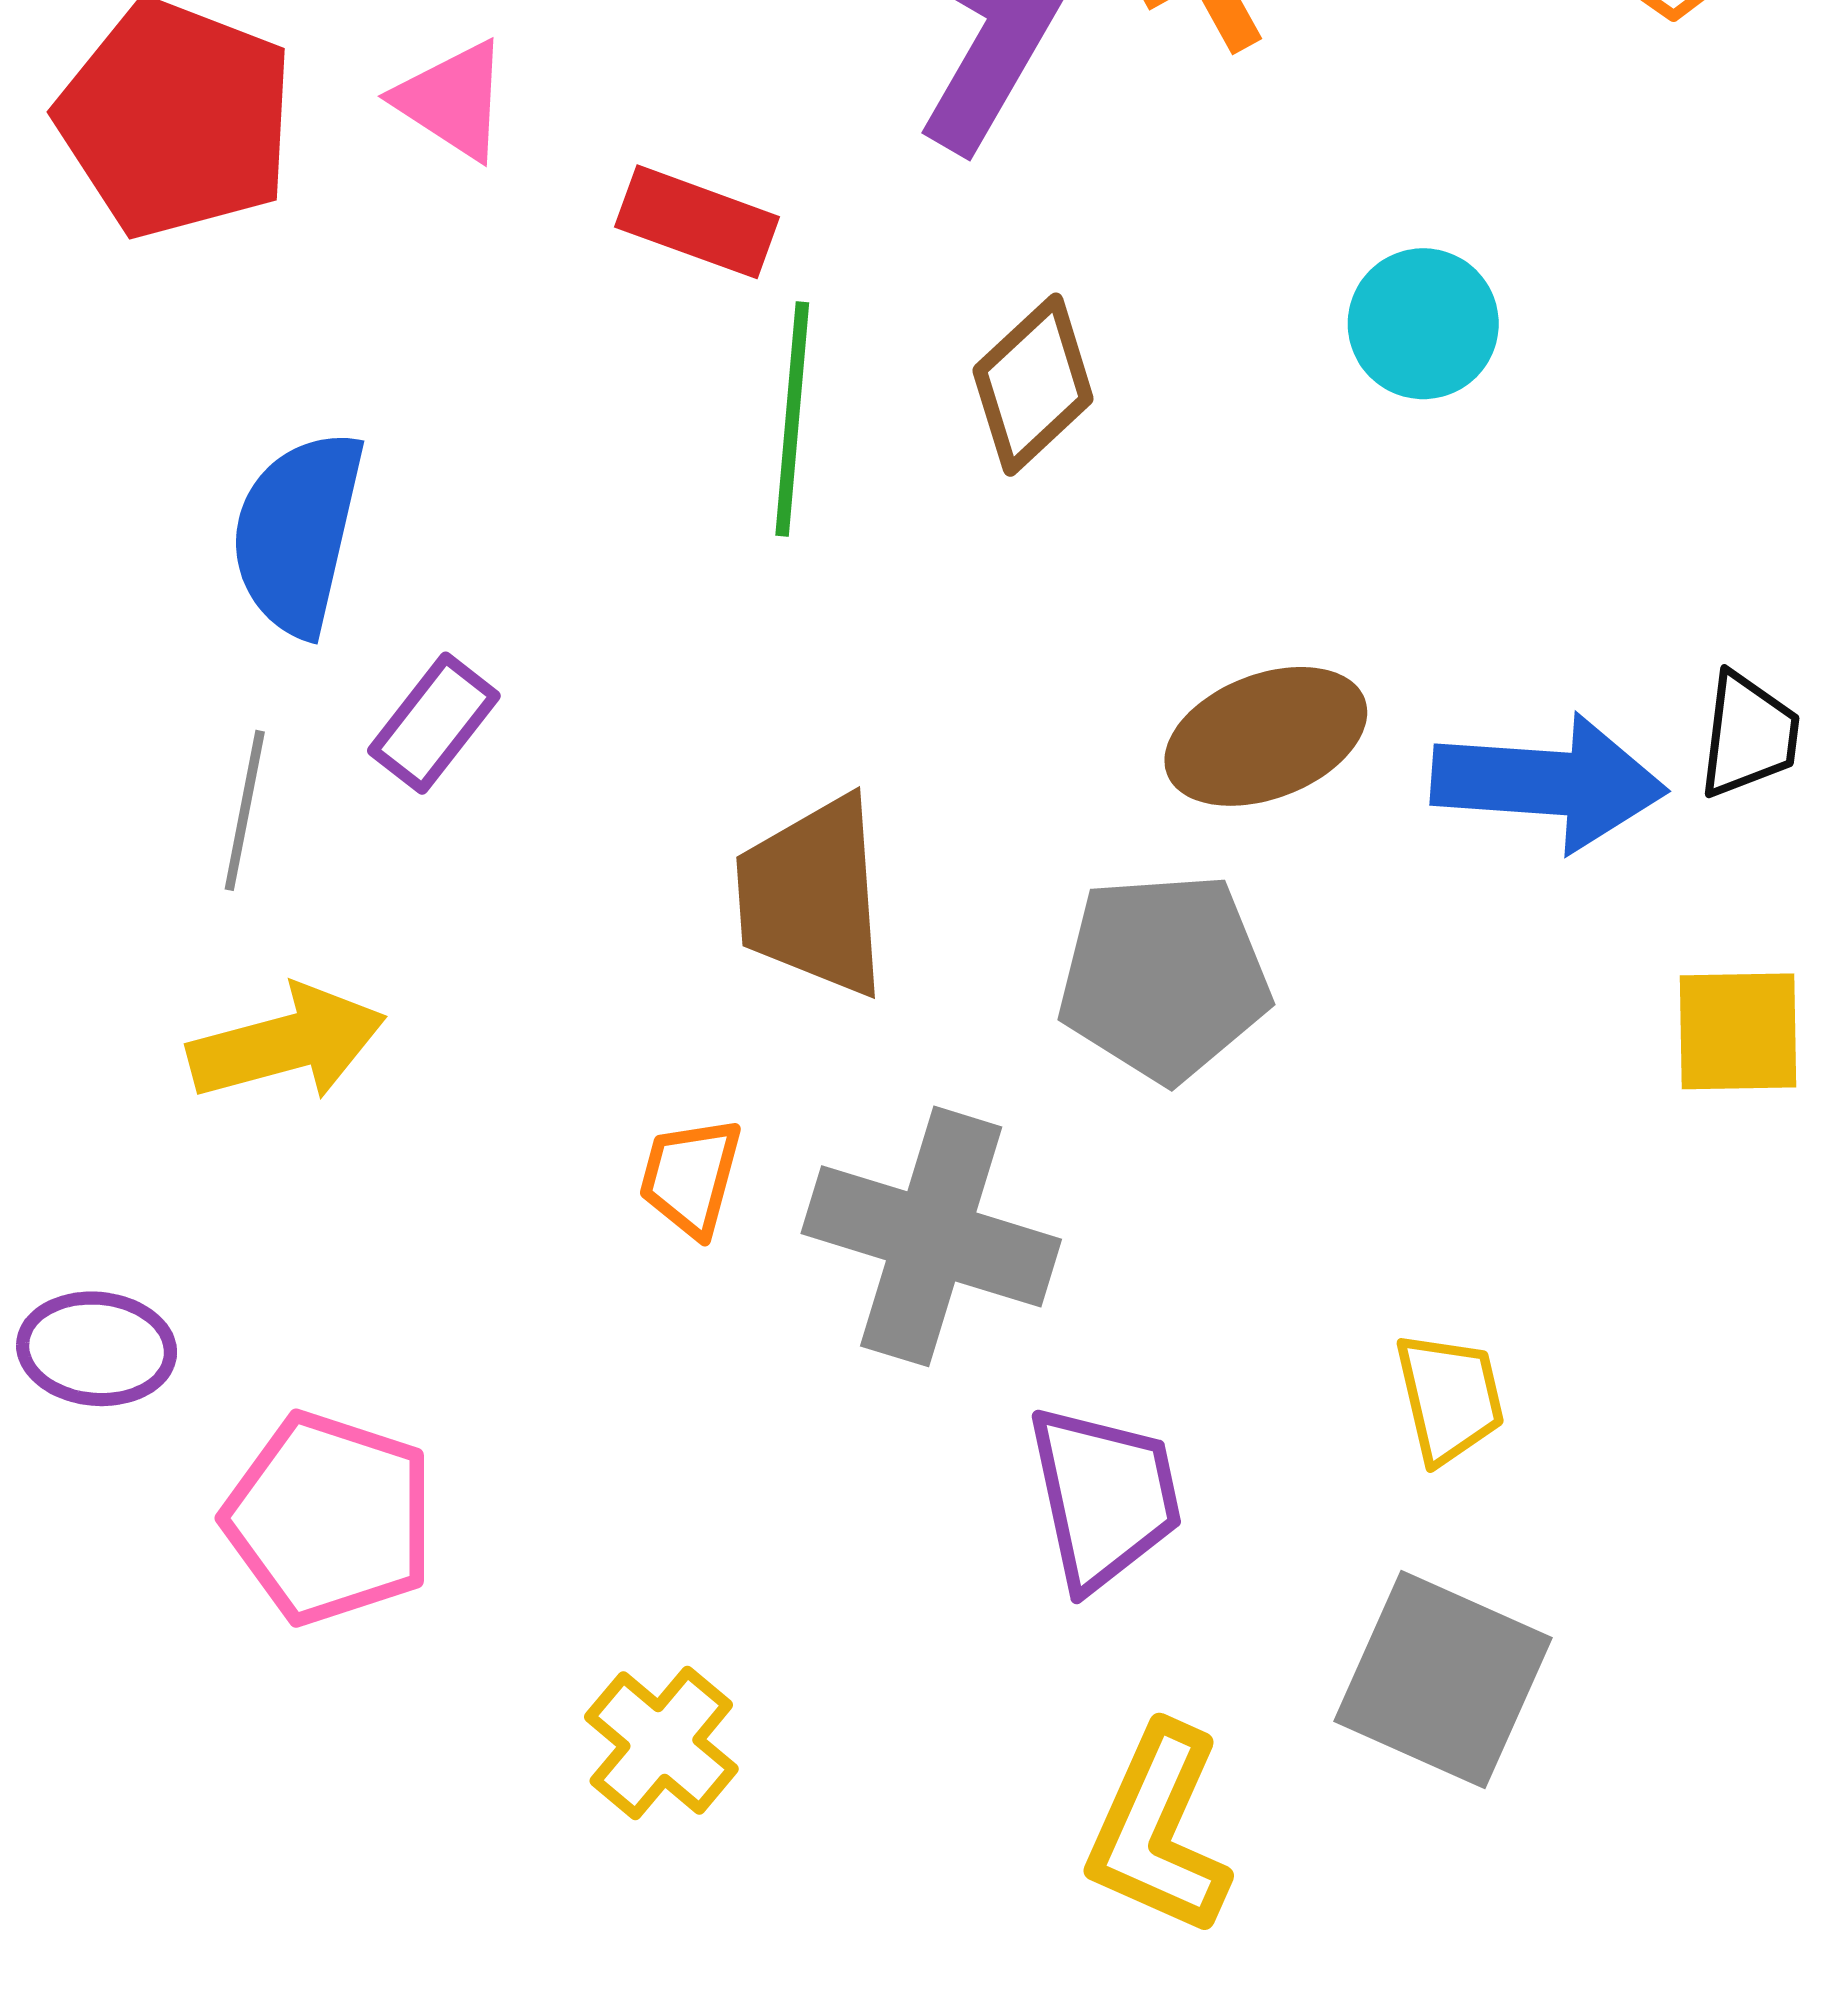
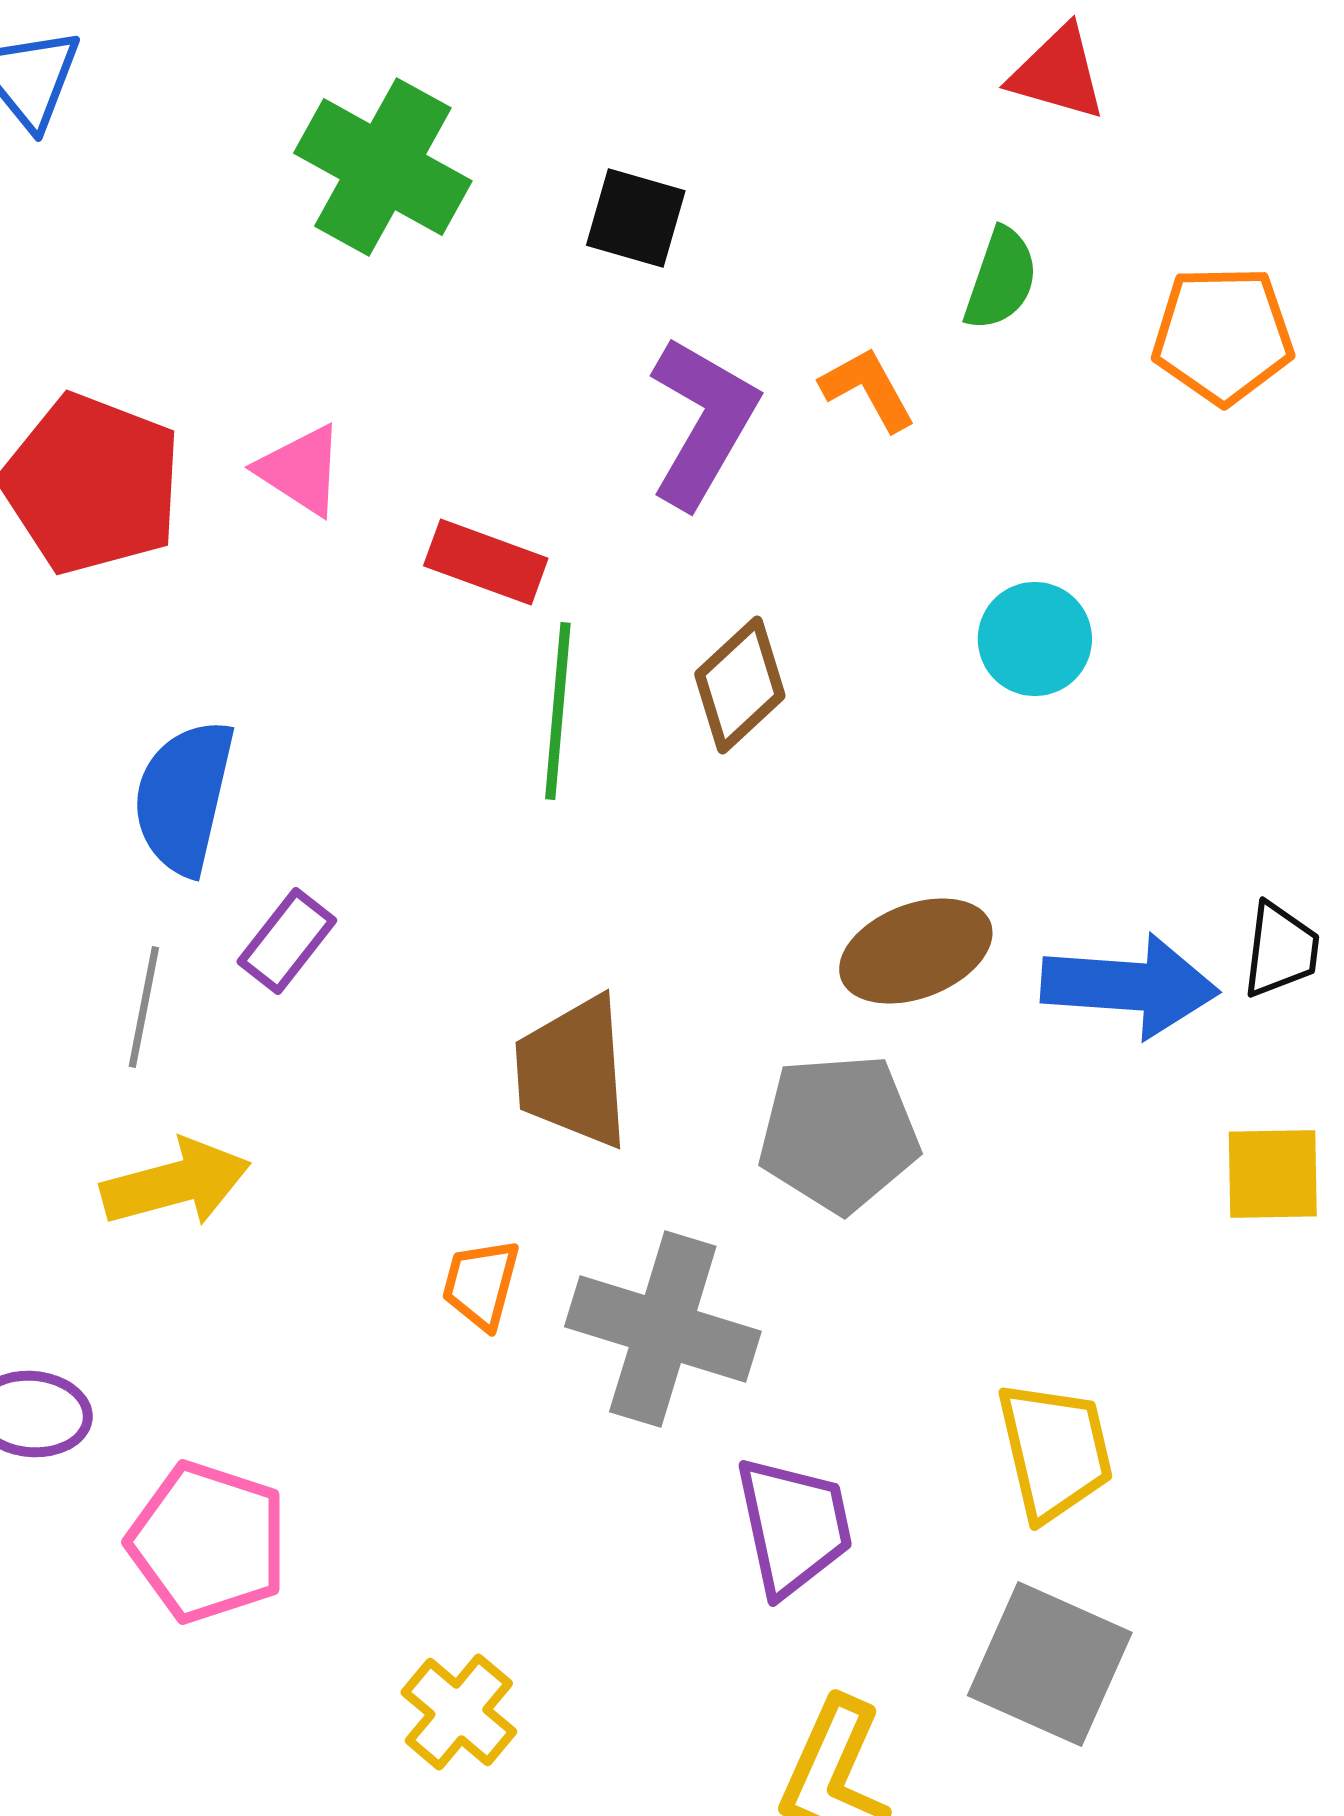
yellow trapezoid: (1450, 1398) -> (1055, 1451), size x1.4

